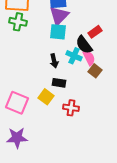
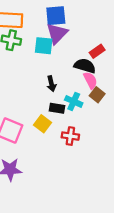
cyan square: (58, 32) -> (44, 46), moved
black semicircle: (84, 45) -> (85, 66), turned 144
cyan cross: (74, 56) -> (74, 101), moved

